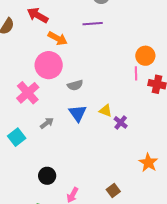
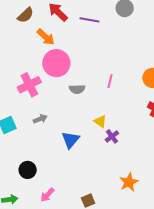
purple line: (93, 24) -> (89, 20), moved
orange arrow: (58, 38) -> (46, 37), moved
pink line: (136, 73) -> (110, 81), moved
blue triangle: (78, 113) -> (70, 140), moved

